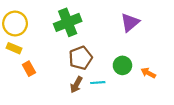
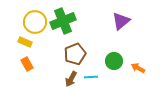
yellow circle: (15, 23) -> (35, 22), moved
yellow rectangle: (14, 48) -> (25, 42), moved

